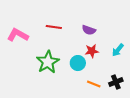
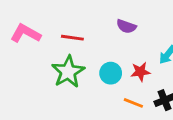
red line: (54, 27) -> (72, 38), moved
red star: (92, 51) -> (140, 72), moved

